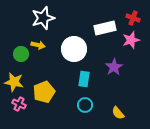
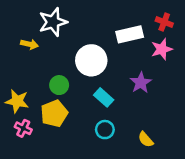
yellow arrow: (38, 45) -> (29, 44), moved
green circle: (21, 54) -> (59, 85), moved
cyan rectangle: (84, 79) -> (104, 97), turned -56

